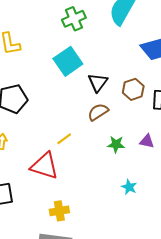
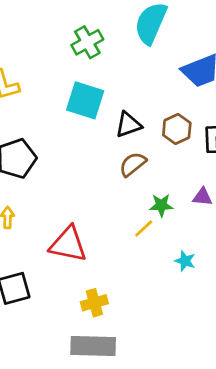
cyan square: (68, 61) -> (85, 100), turned -32
black triangle: (98, 83) -> (128, 125), turned 40
yellow line: (64, 139) -> (144, 229), moved

